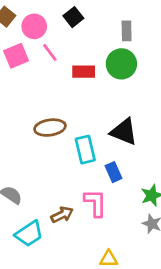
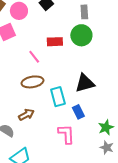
pink line: (50, 52) -> (34, 57), moved
black triangle: (124, 132) -> (85, 83), turned -35
brown arrow: (62, 215) -> (26, 115), moved

